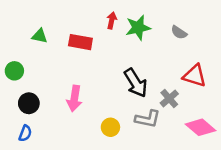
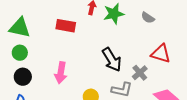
green triangle: (40, 36) -> (20, 28), moved, size x1.6
green circle: (14, 71) -> (20, 53), moved

